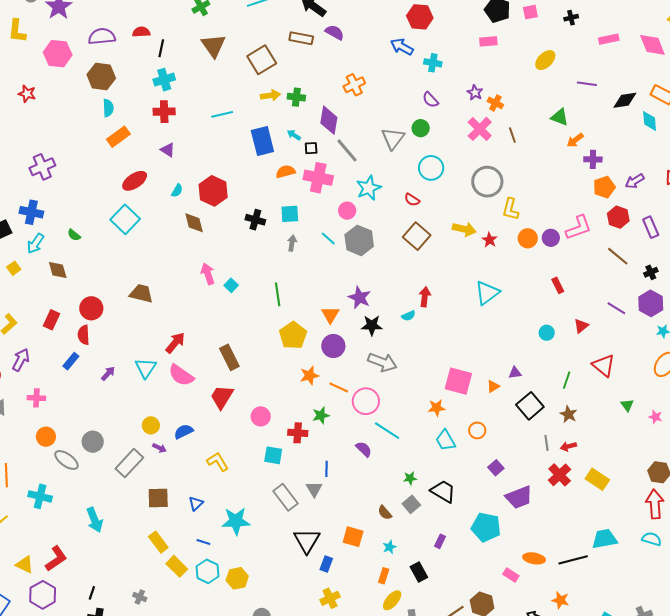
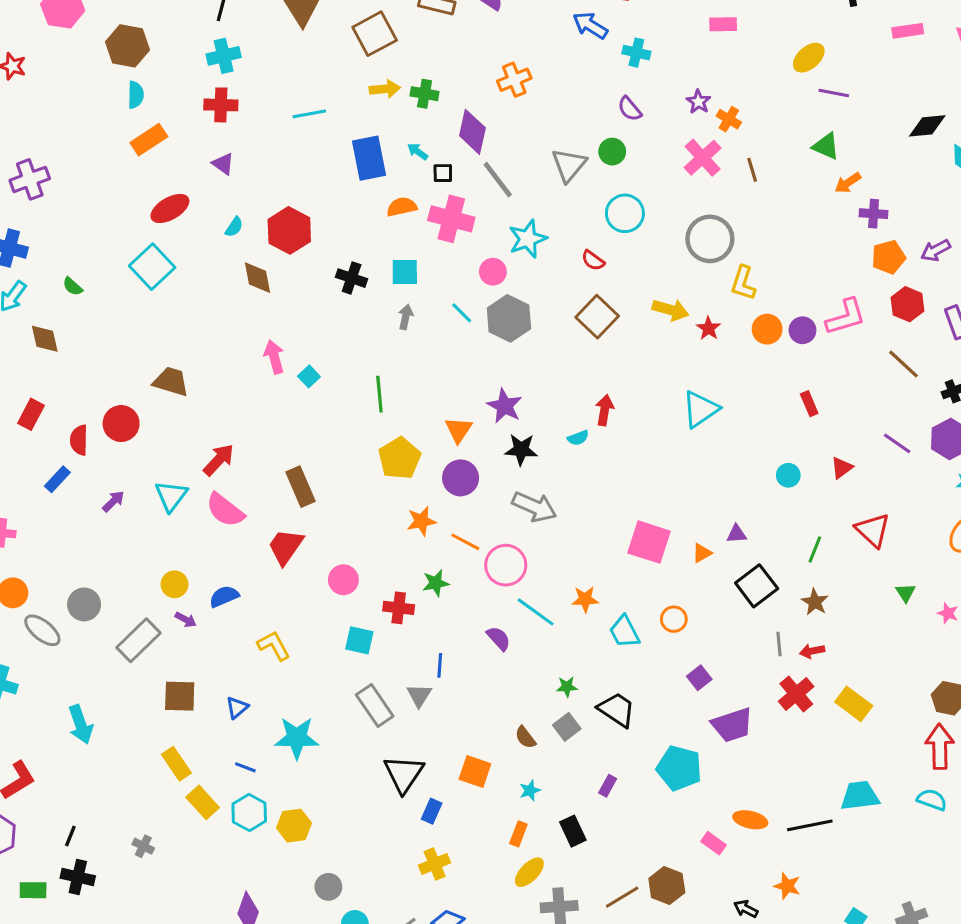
purple line: (587, 84) -> (834, 93), moved
red circle: (91, 308) -> (121, 424), moved
orange star: (437, 408) -> (585, 599), moved

